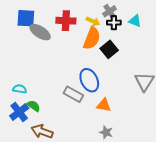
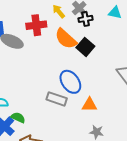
yellow arrow: (93, 21) -> (59, 11), moved, turned -144
cyan triangle: (135, 21) -> (115, 13), moved
orange semicircle: (92, 38) -> (66, 39), turned 120

